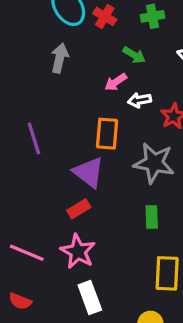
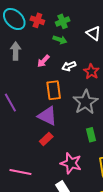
green cross: (152, 16) -> (63, 21), moved
pink arrow: (116, 82) -> (43, 61), moved
gray star: (154, 163) -> (86, 102), turned -30
pink star: (78, 251) -> (71, 163), moved

